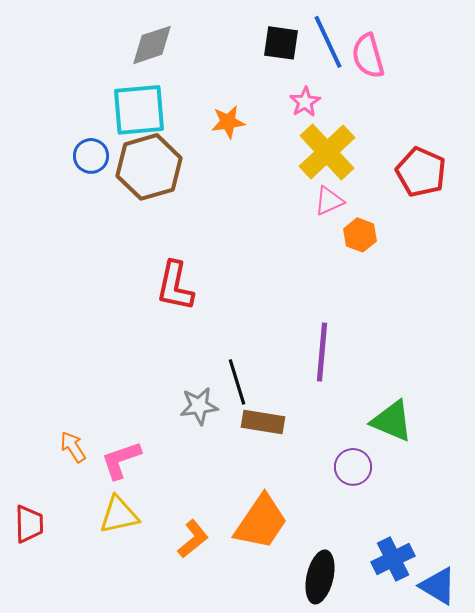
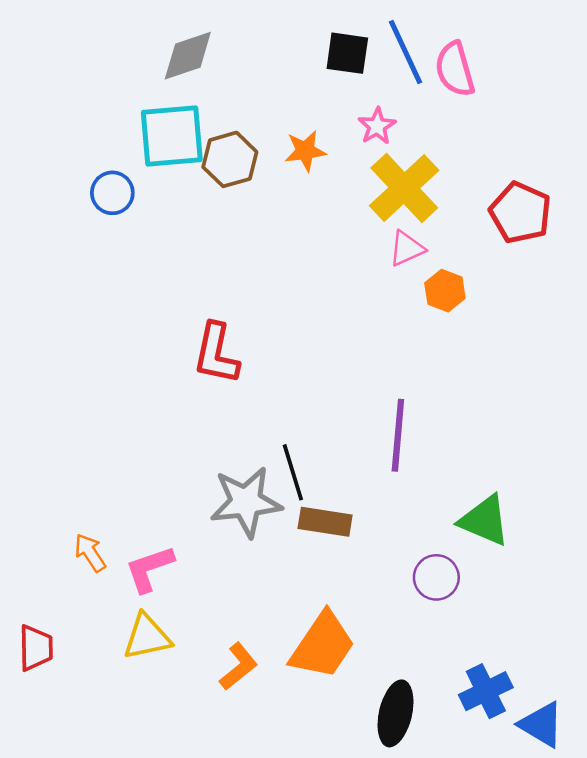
orange star: (228, 122) -> (305, 151), moved
brown hexagon: (149, 167) -> (230, 159), moved, size x0.7
gray star: (199, 406) -> (246, 502), size x1.5

